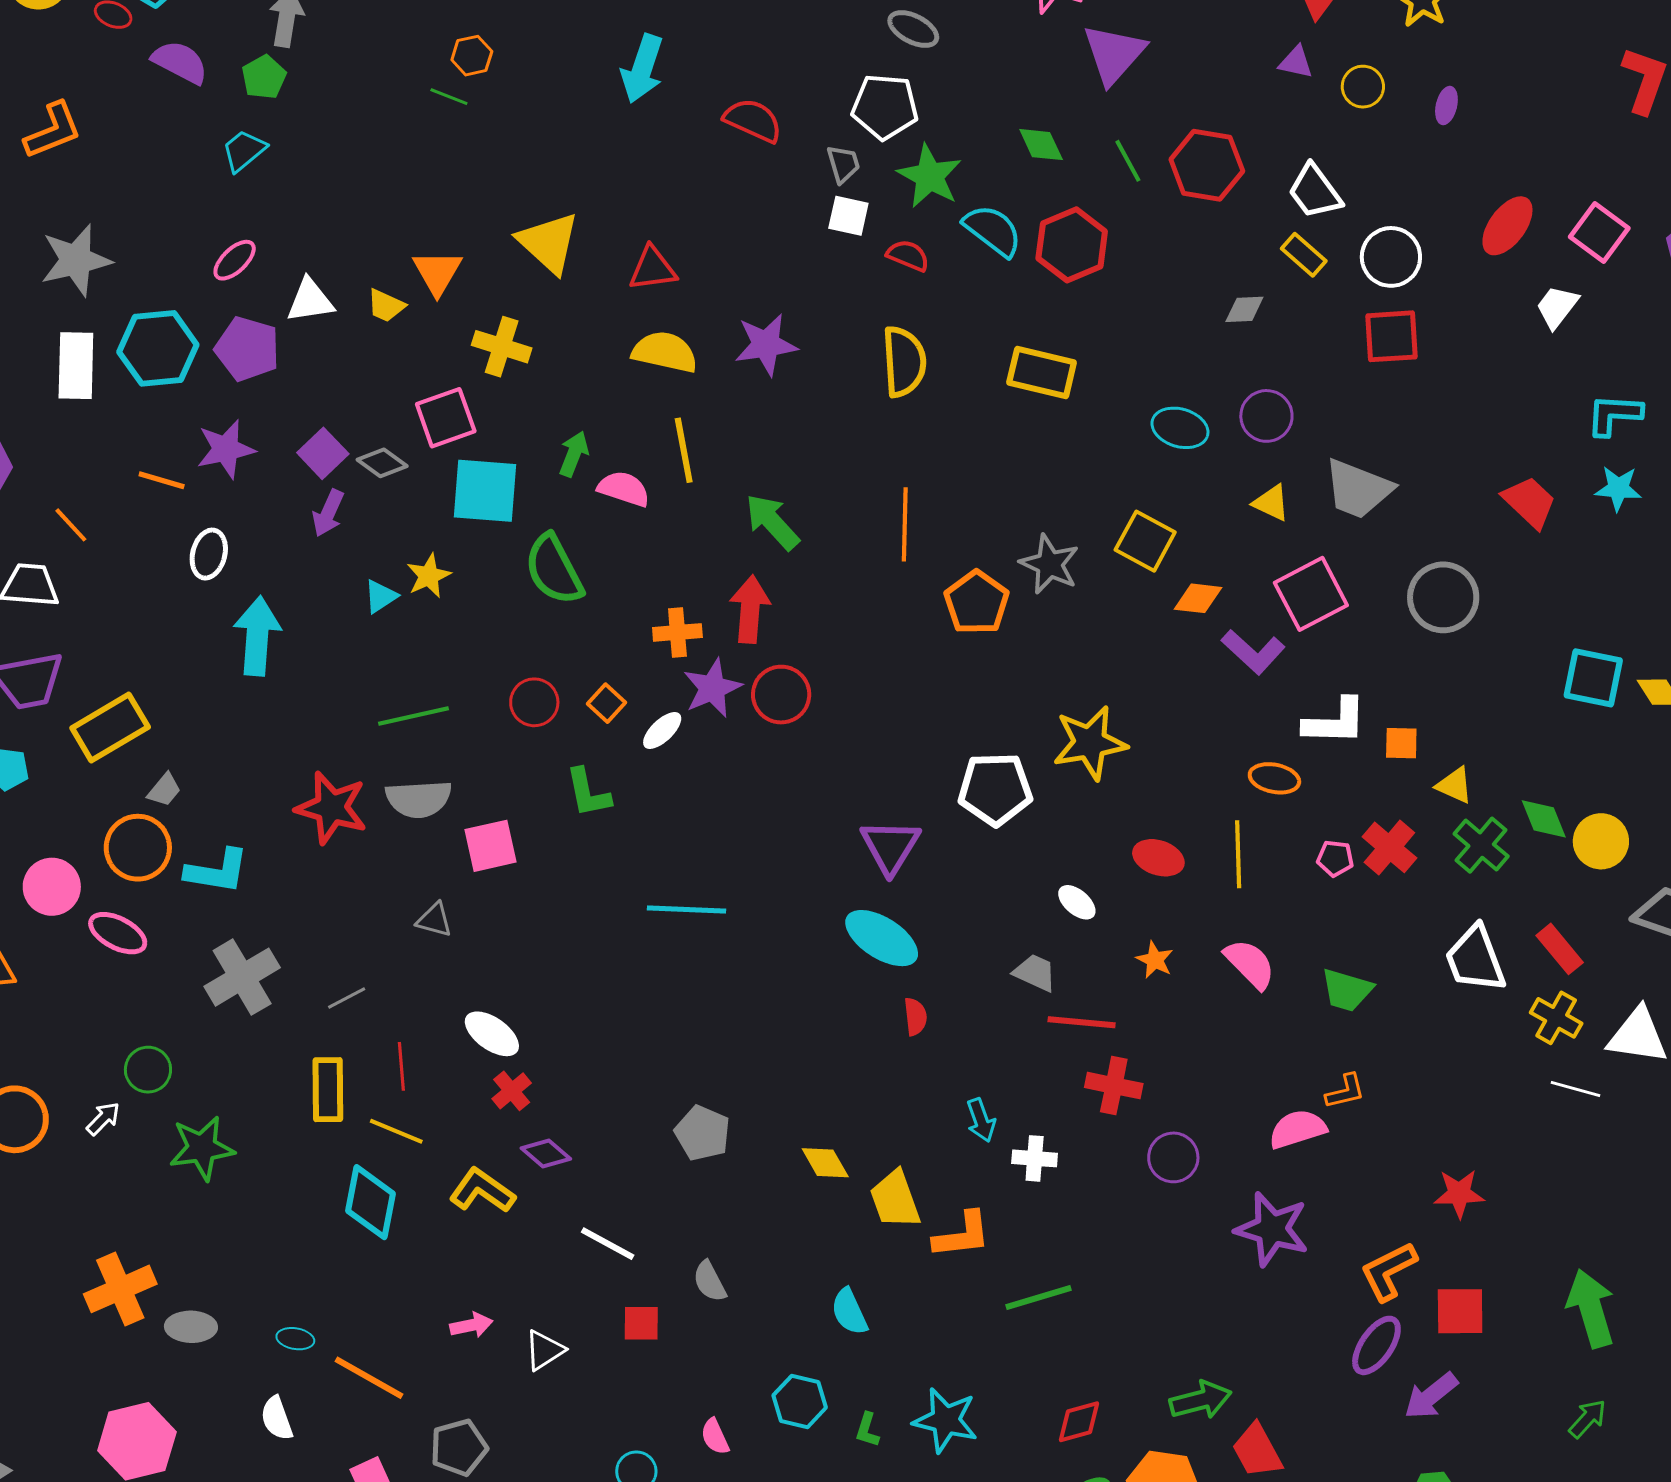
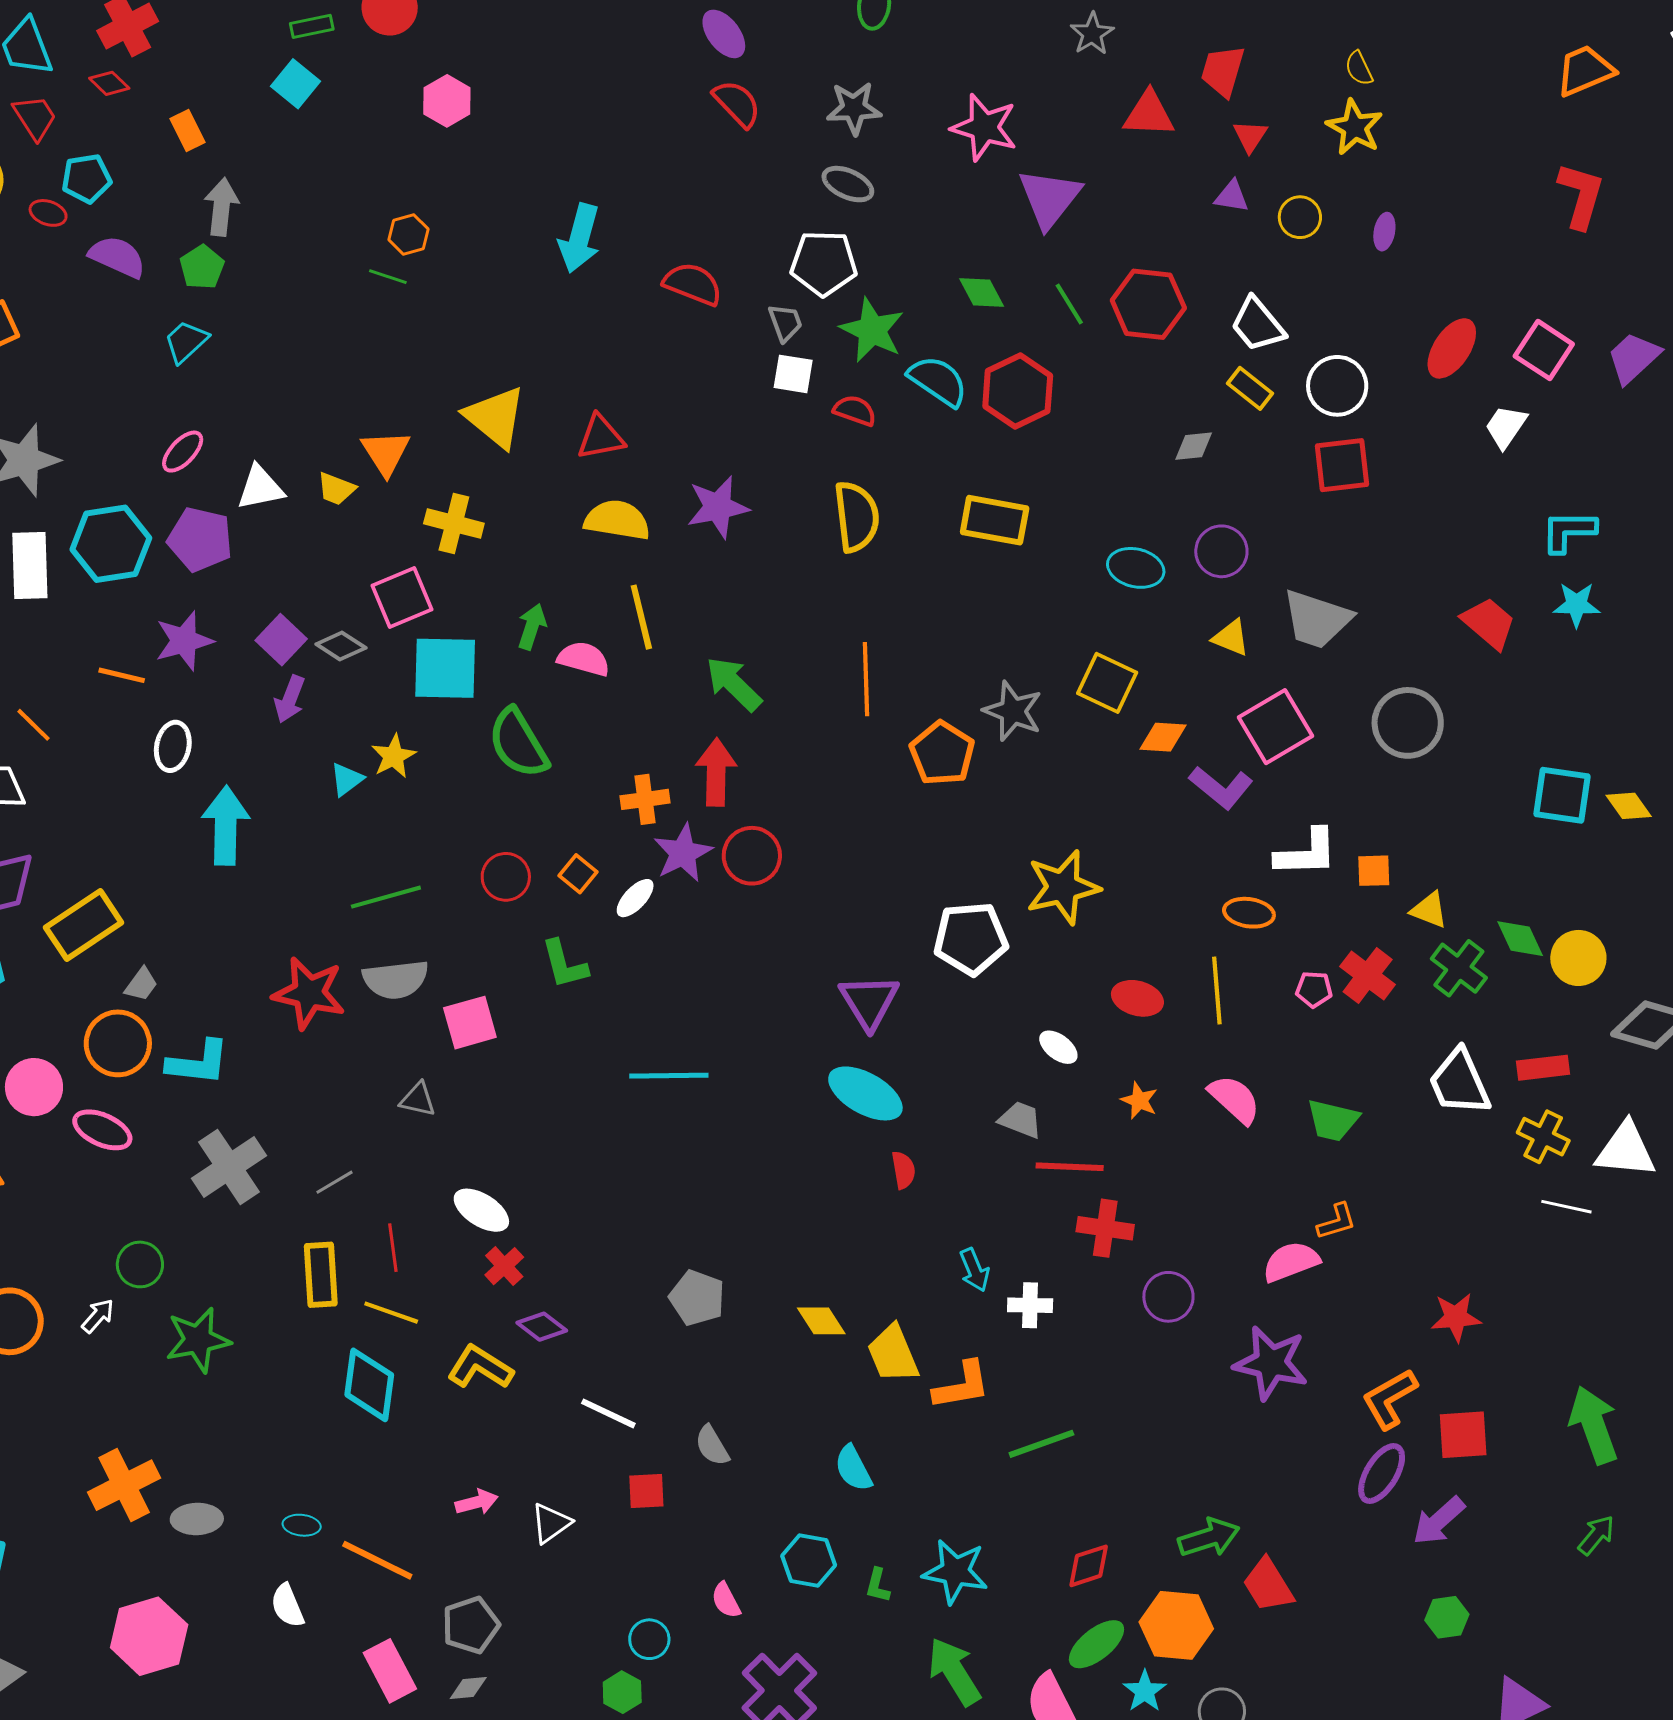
red rectangle: (1560, 949) -> (1543, 1068), turned -54

